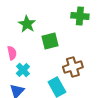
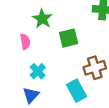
pink semicircle: (12, 53) -> (25, 42), moved

